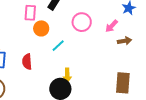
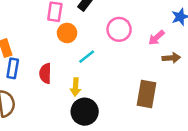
yellow arrow: (67, 75) -> (75, 87), moved
brown rectangle: (123, 83) -> (146, 94), moved

